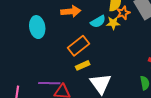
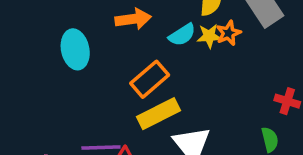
orange star: (123, 13) -> (228, 33), moved
yellow rectangle: (83, 65) -> (158, 114), size x1.6

